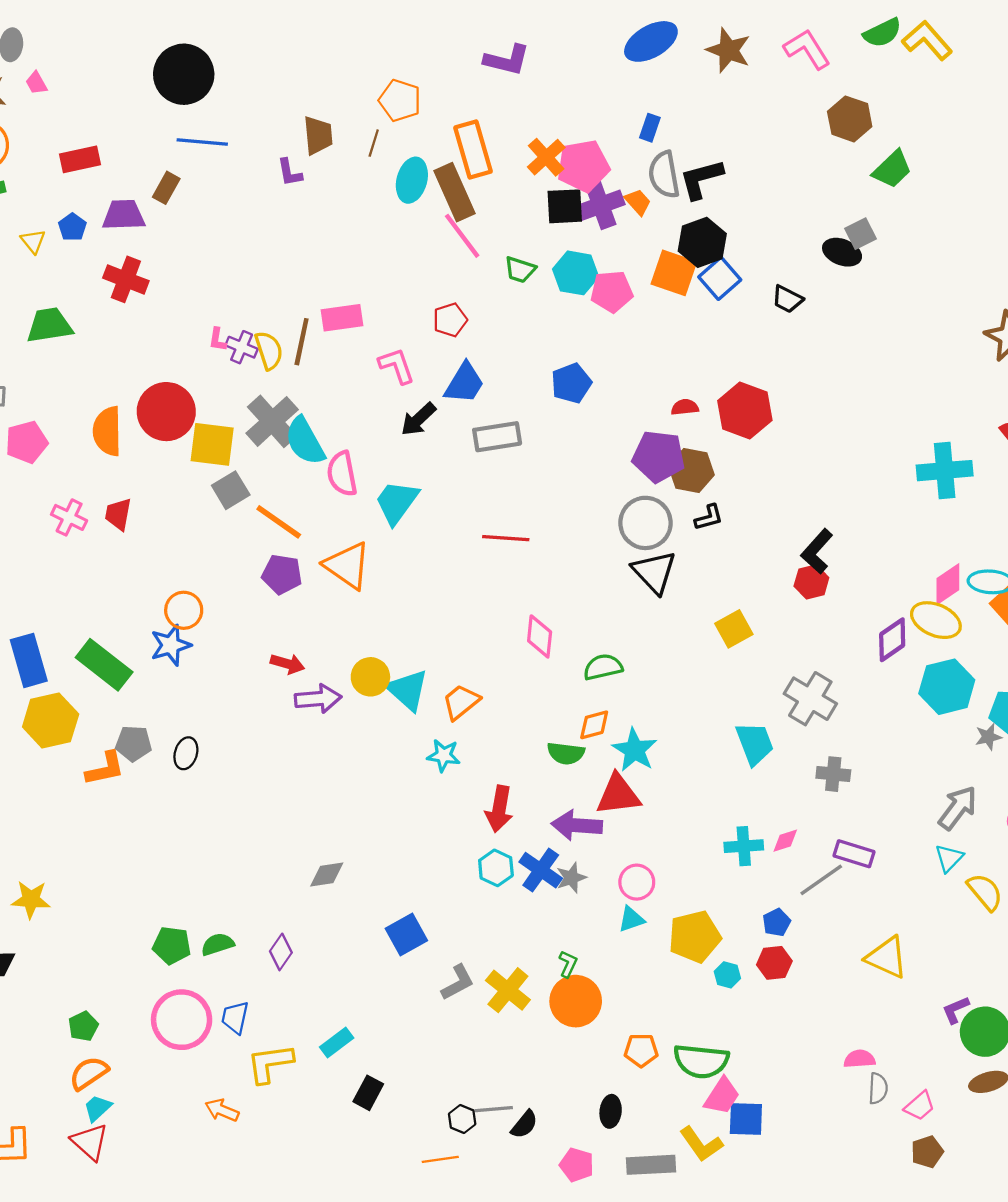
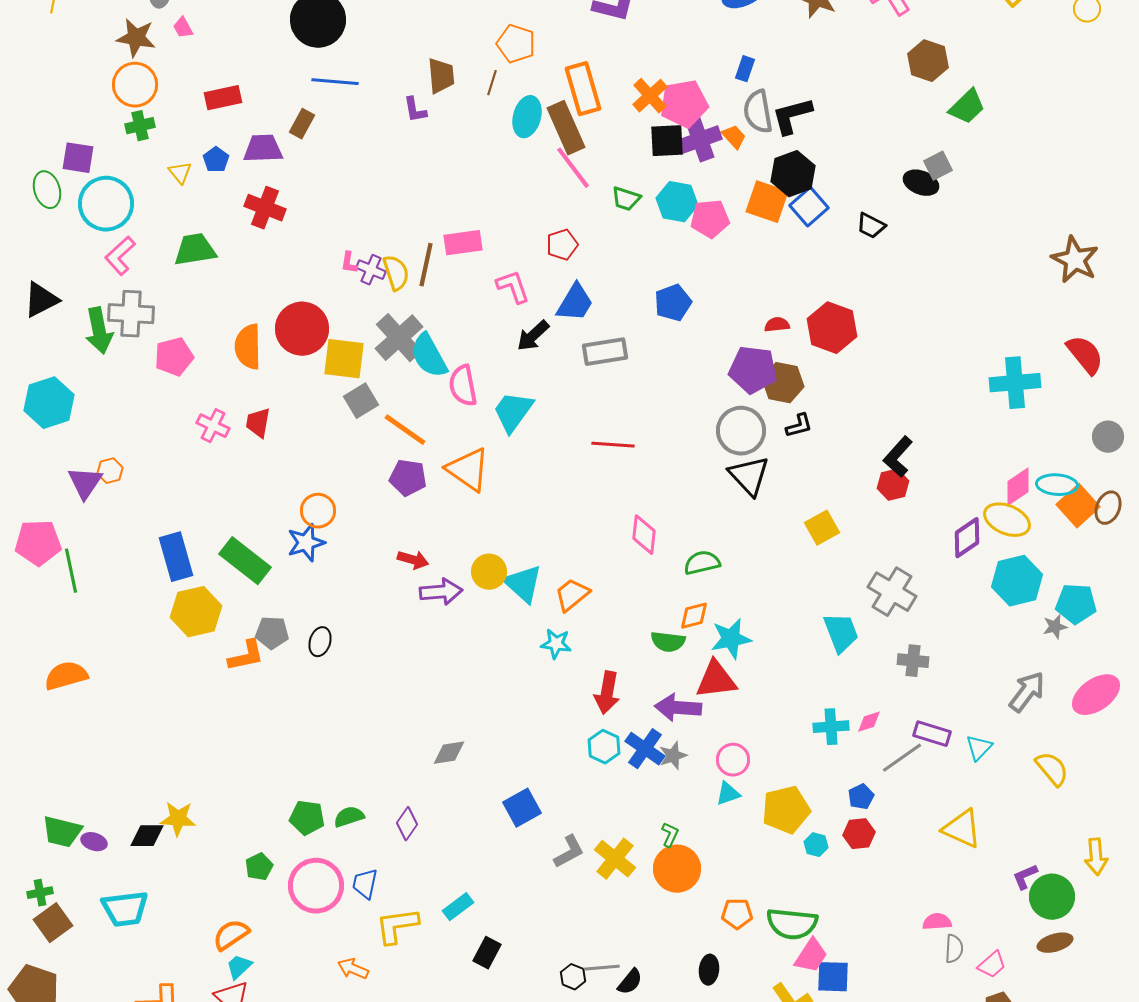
cyan star: (635, 750) -> (731, 639), turned 30
cyan triangle: (949, 858) -> (979, 748), moved
yellow star: (31, 900) -> (178, 819), moved
green pentagon: (83, 1026) -> (259, 867), moved

